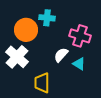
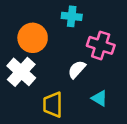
cyan cross: (47, 18) -> (72, 16), moved
cyan triangle: (79, 64) -> (99, 98), moved

